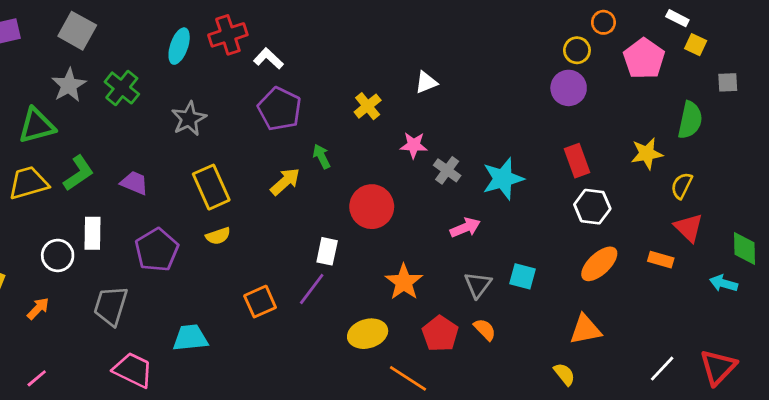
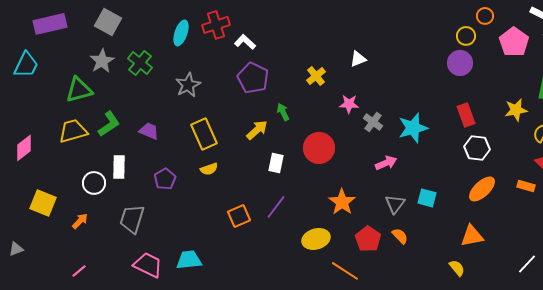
purple pentagon: (157, 250) -> (165, 179), size x0.7
white rectangle: (327, 251) -> (276, 163), moved
cyan trapezoid: (190, 338) -> (189, 260), moved

